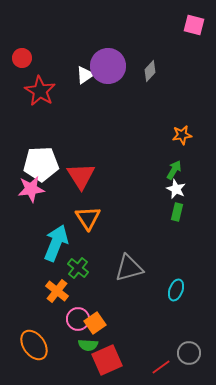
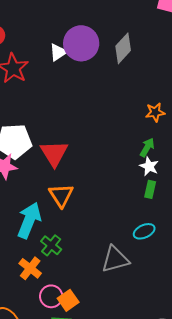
gray diamond: (150, 71) -> (123, 48), size x1.4
gray triangle: (129, 268) -> (115, 259), moved
cyan ellipse: (176, 290) -> (144, 231), moved, turned 45

